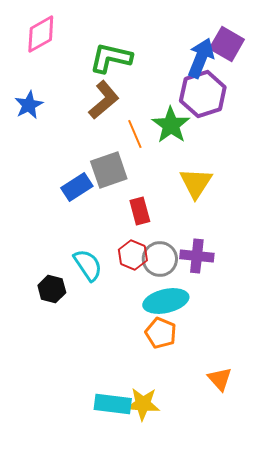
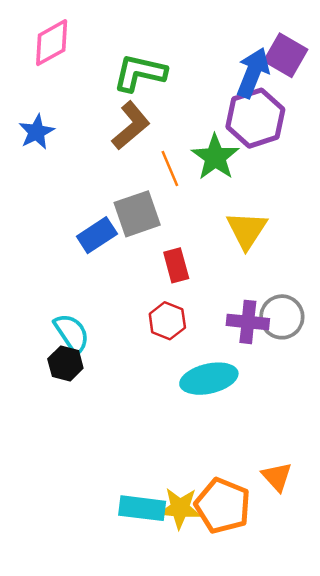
gray circle: (160, 259) -> (282, 317), moved
cyan semicircle: (88, 265) -> (72, 333), moved
orange pentagon: (161, 333) -> (223, 506), moved, size x1.4

